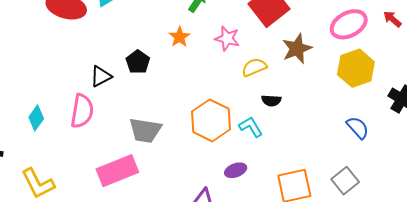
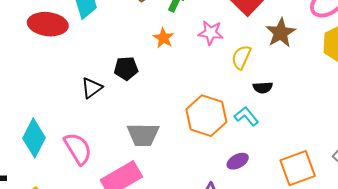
black pentagon: (138, 62) -> (126, 68), turned -30
yellow semicircle: (254, 67) -> (241, 57), turned -35
pink semicircle: (82, 111) -> (78, 149), moved, turned -32
cyan diamond: (36, 118) -> (34, 138), size x1.5

